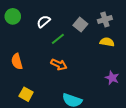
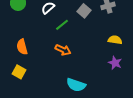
yellow semicircle: (107, 42) -> (115, 40), moved
yellow square: (26, 94) -> (19, 72), moved

